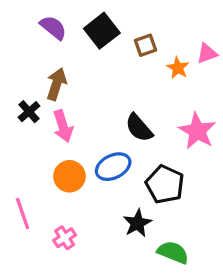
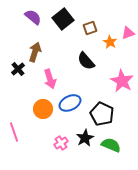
pink arrow: (63, 126) -> (50, 79), moved
black semicircle: (139, 128) -> (86, 61), moved
pink cross: (65, 238) -> (61, 143), moved
green semicircle: (173, 252) -> (111, 145), moved

